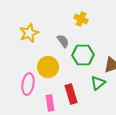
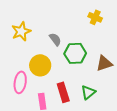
yellow cross: (81, 19) -> (95, 17), moved
green triangle: (98, 83) -> (88, 92), moved

